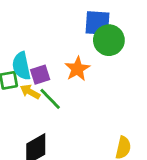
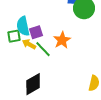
orange star: (77, 69) -> (62, 40), moved

